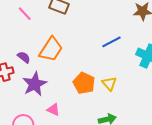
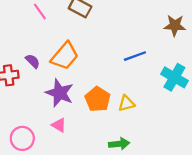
purple star: (35, 84) -> (60, 93), moved, turned -30
yellow triangle: (109, 84) -> (126, 103), turned 49

